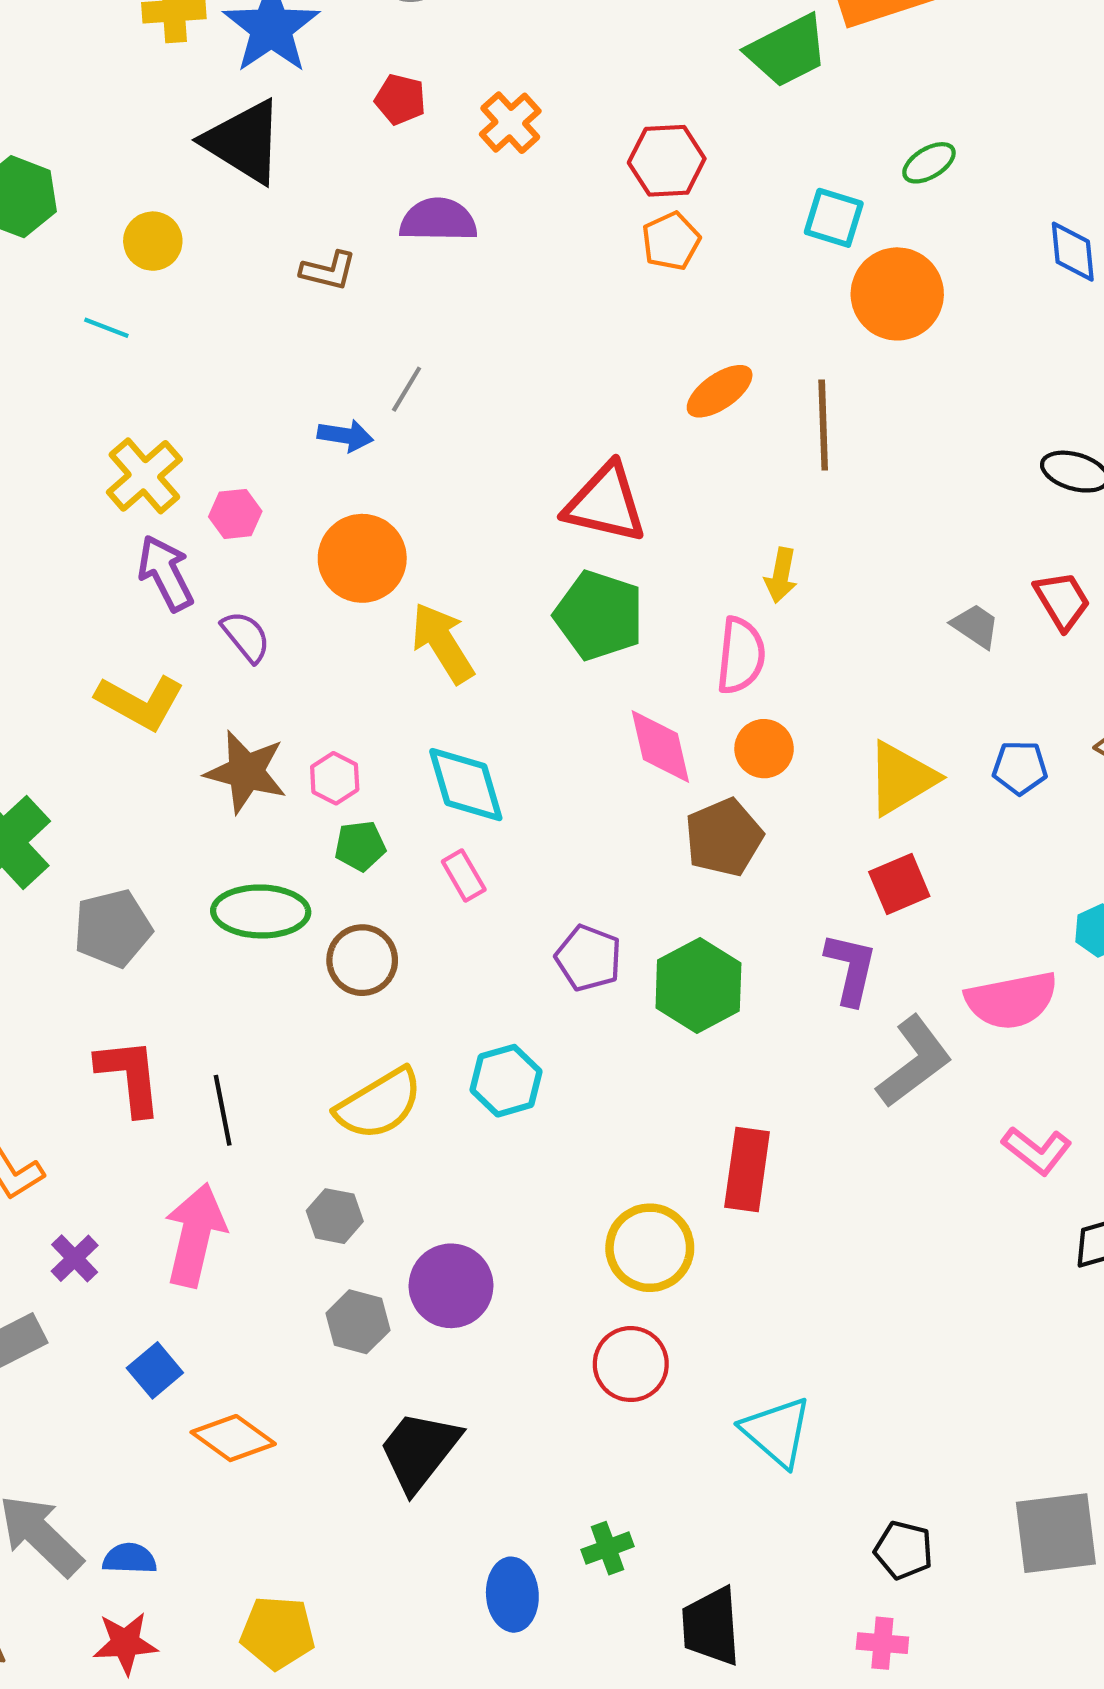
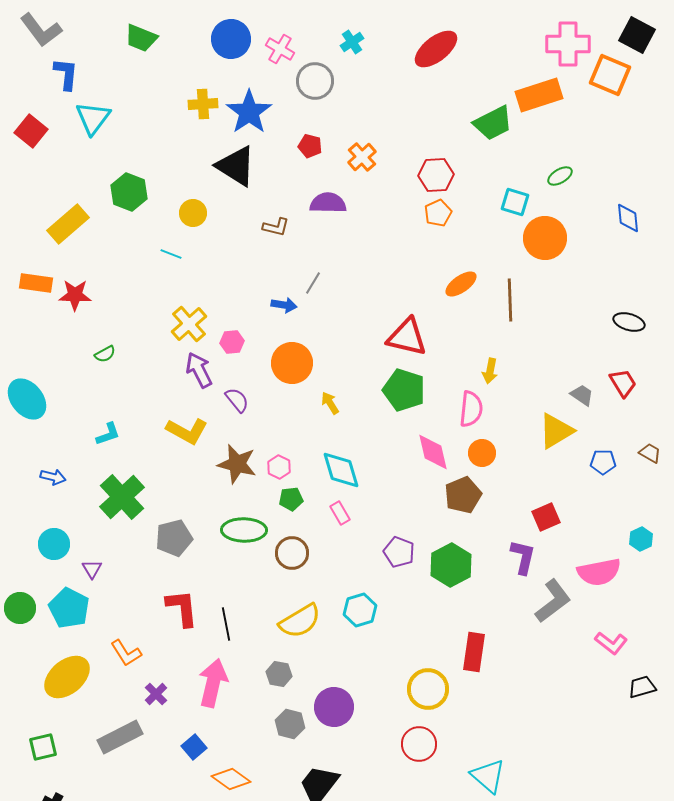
yellow arrow: (443, 643) -> (330, 403), size x0.6
yellow triangle: (901, 778) -> (556, 431), moved

